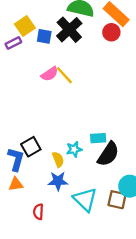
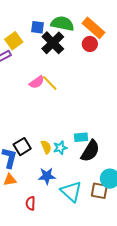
blue square: (44, 36) -> (37, 27), moved
yellow semicircle: (58, 159) -> (46, 147), moved

